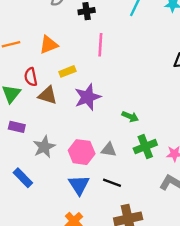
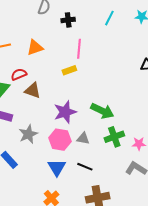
yellow rectangle: (67, 71) -> (69, 70), moved
red semicircle: (31, 77) -> (19, 74), turned 77
purple star: (87, 97) -> (65, 112), moved
green arrow: (130, 117) -> (102, 111), size x1.6

